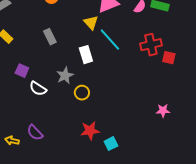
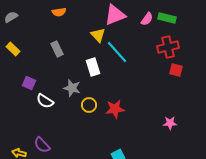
red cross: (151, 45) -> (168, 47), moved
gray star: (65, 76) -> (72, 88), turned -30
red star: (90, 131) -> (115, 109), moved

